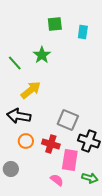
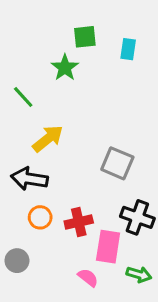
green star: (42, 55) -> (65, 68), moved
gray square: (68, 120) -> (117, 163), moved
red cross: (51, 144) -> (79, 222), turned -30

